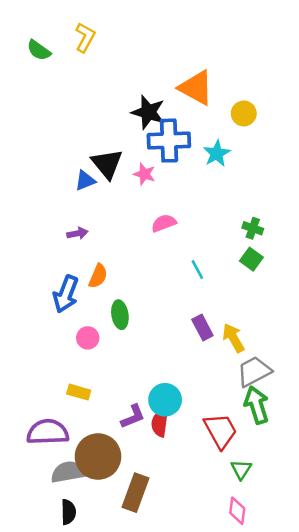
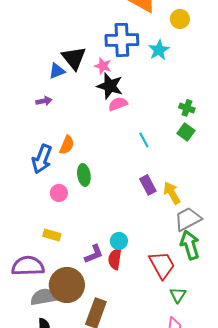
black star: (148, 112) -> (110, 86), moved
purple arrow: (77, 233) -> (44, 101), moved
cyan circle: (165, 400) -> (119, 241), size x0.7

